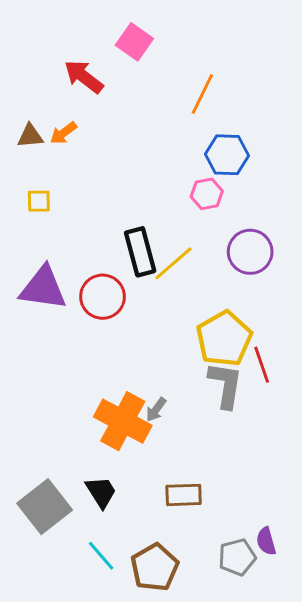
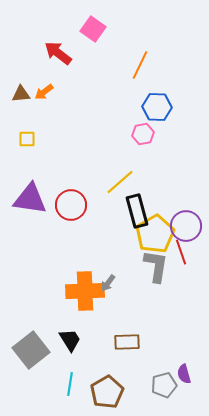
black rectangle: (140, 252) -> (137, 211), moved
purple circle: (250, 252) -> (186, 226), moved
orange cross: (123, 421) -> (85, 291), turned -30
cyan line: (101, 556) -> (70, 384), turned 50

